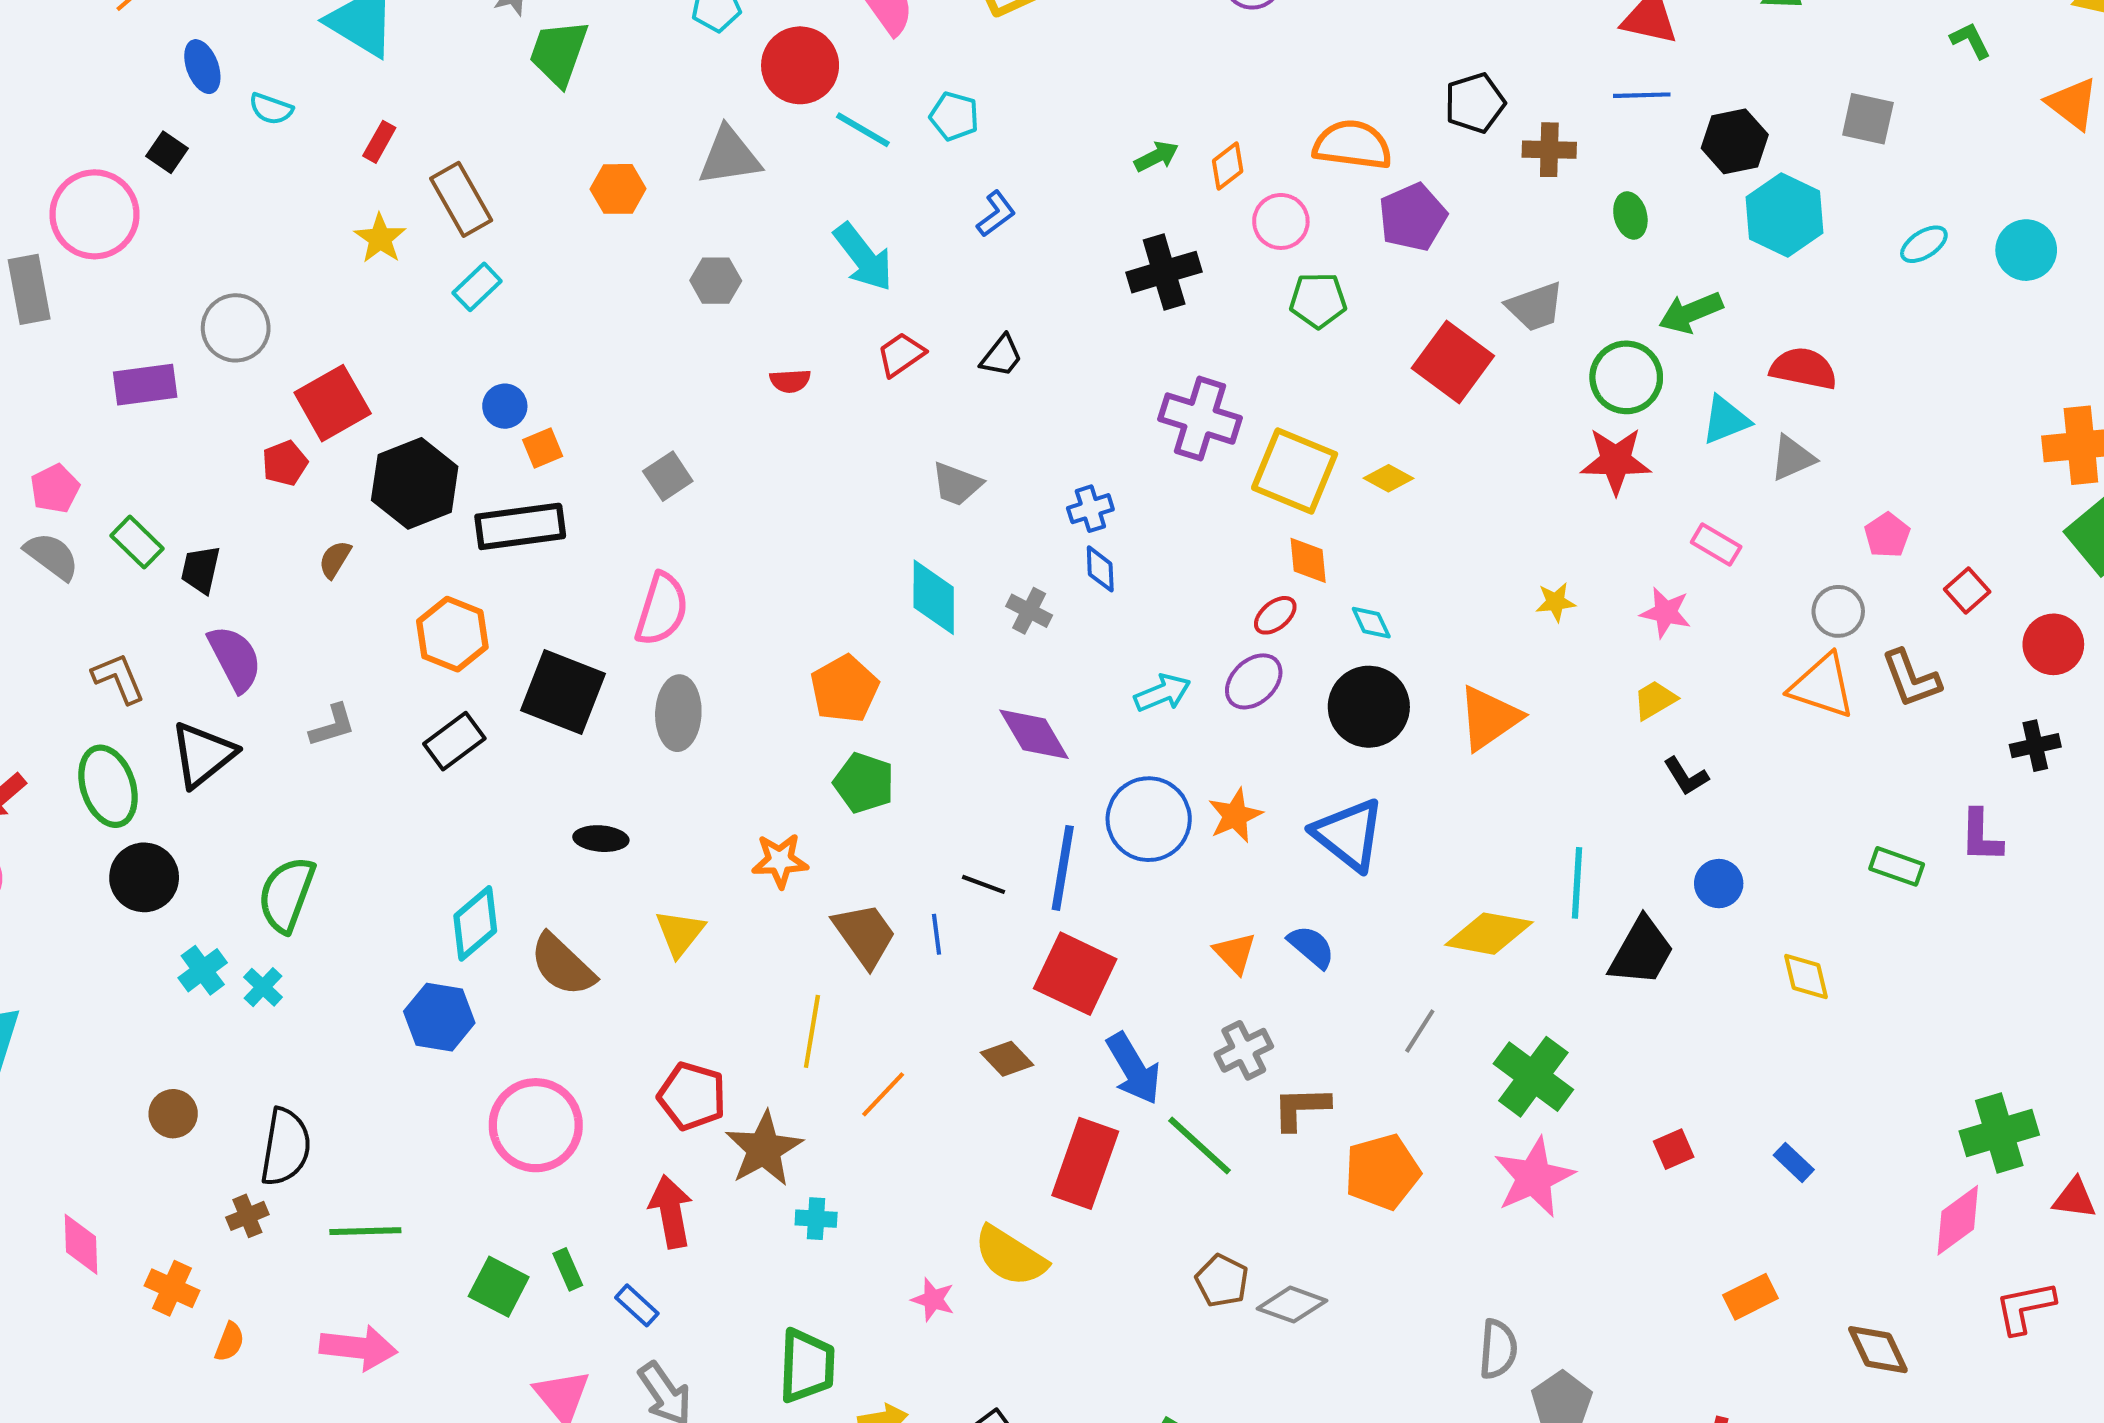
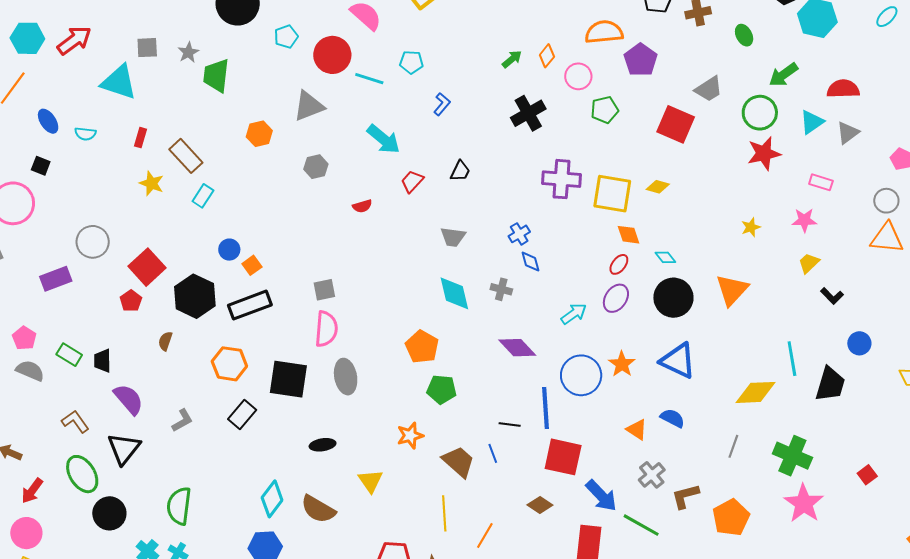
gray square: (668, 476) -> (324, 290), moved, turned 35

